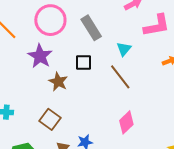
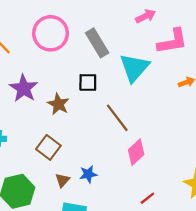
cyan triangle: (124, 49) -> (134, 68), size x1.8
purple star: (40, 56) -> (24, 88), moved
brown line: (120, 77) -> (117, 118), moved

